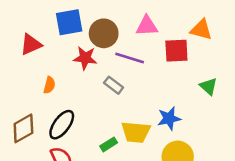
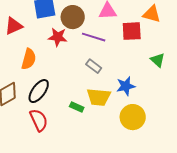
orange semicircle: (49, 85) -> (29, 59), size x1.5
gray rectangle: (114, 85) -> (94, 66), moved
green rectangle: (109, 144) -> (77, 107), turned 56

